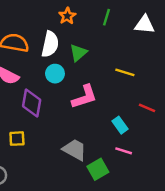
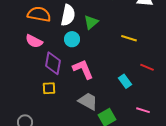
pink L-shape: (84, 97) -> (83, 69), moved, turned -95
yellow square: (17, 139) -> (49, 88), moved
pink line: (124, 151) -> (143, 110), moved

